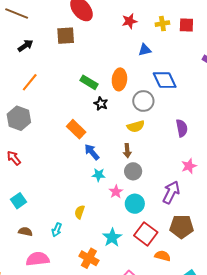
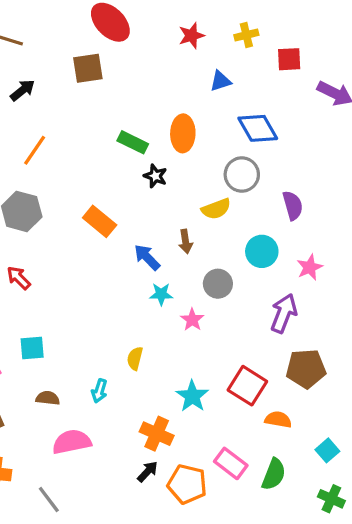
red square: (186, 25) -> (289, 59), moved
gray circle: (143, 101) -> (242, 175), moved
orange rectangle: (76, 129) -> (100, 221), moved
brown arrow: (127, 151) -> (186, 241), moved
cyan square: (18, 201) -> (32, 348), turned 35
cyan circle: (135, 204) -> (262, 251), moved

